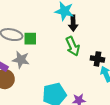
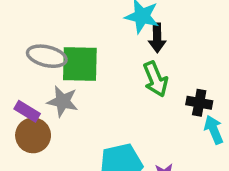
green square: (30, 39) -> (80, 64), size x1.6

